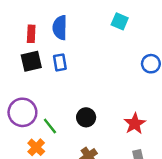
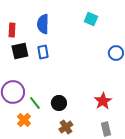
red rectangle: (31, 34) -> (12, 30), moved
black circle: (86, 117) -> (59, 103), moved

